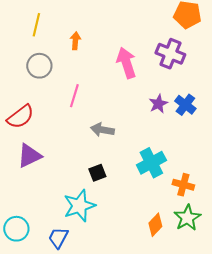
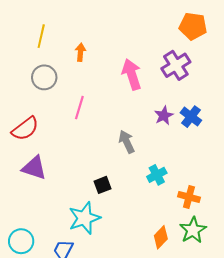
purple cross: (170, 54) -> (176, 65), turned 36
gray arrow: (102, 130) -> (127, 142), moved, turned 55
purple triangle: (29, 156) -> (34, 168), turned 44
cyan cross: (151, 163) -> (157, 175), size x0.7

